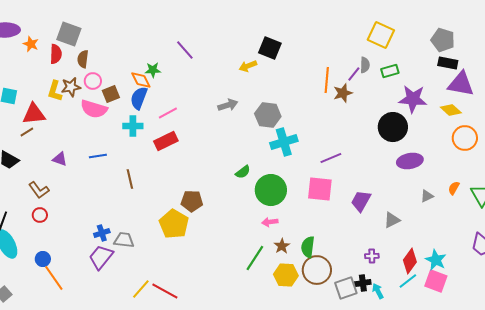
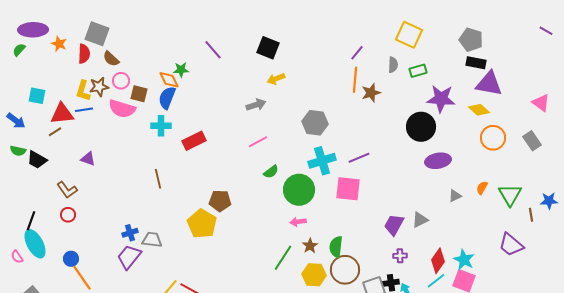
black square: (270, 48) -> (268, 48), moved
brown semicircle: (83, 59) -> (111, 59), turned -54
yellow arrow: (248, 66) -> (276, 79), moved
purple line: (354, 74) -> (357, 53), moved
brown square: (111, 94) -> (139, 94), turned 36
pink line: (168, 113) -> (258, 142), moved
gray hexagon: (268, 115) -> (315, 123), moved
cyan cross: (284, 142) -> (322, 161), moved
blue line: (98, 156) -> (84, 110), moved
purple trapezoid: (361, 201) -> (394, 225), moved

